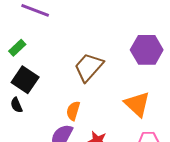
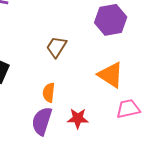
brown trapezoid: (89, 67) -> (56, 47), size x0.7

